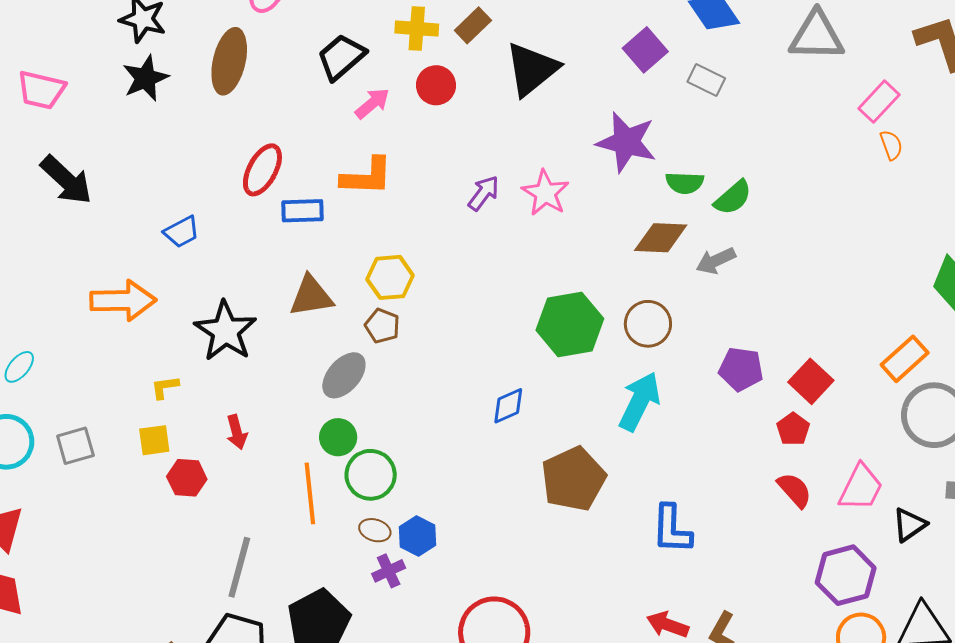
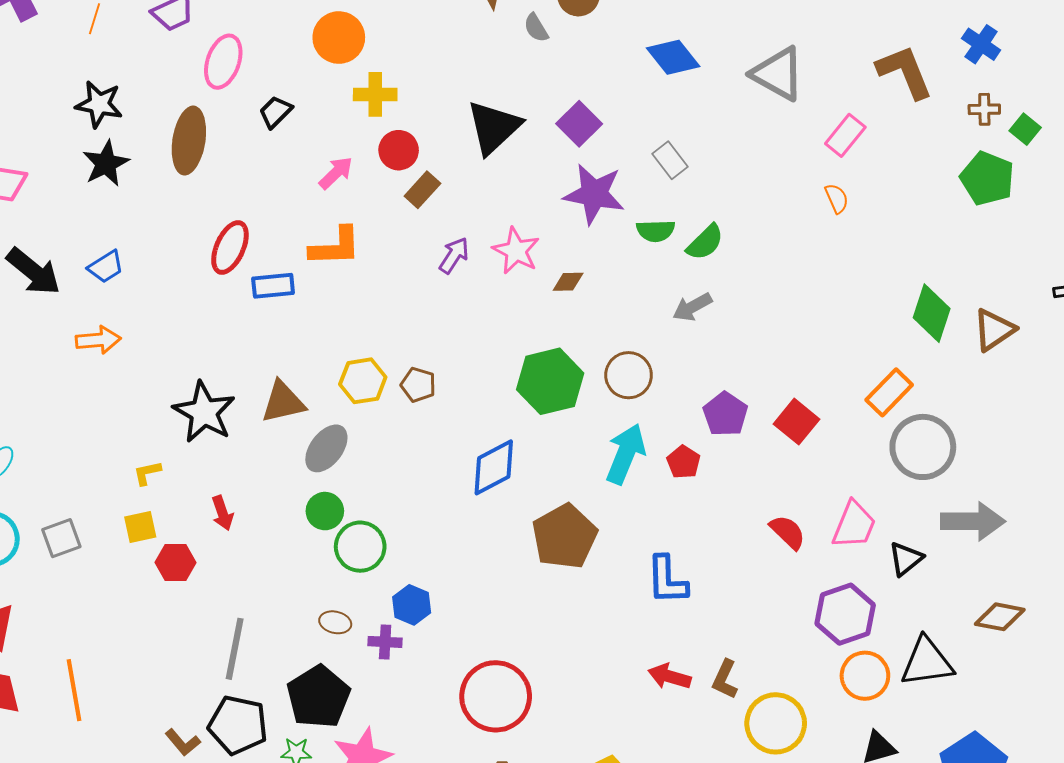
brown rectangle: (473, 25) -> (422, 190), moved
gray triangle: (817, 36) -> (778, 74), turned 32
purple square: (645, 50) -> (579, 124), moved
black trapezoid: (341, 57) -> (275, 112), moved, size x0.7
gray rectangle: (706, 80) -> (670, 160), moved, turned 30
orange semicircle: (891, 145) -> (837, 198), moved
blue trapezoid: (182, 232) -> (106, 267), moved
brown diamond: (661, 238) -> (568, 282), moved, size x0.6
yellow hexagon: (390, 277) -> (363, 381), moved
brown triangle: (311, 296) -> (283, 402), moved
orange arrow: (123, 300) -> (98, 340), moved, size x0.7
brown pentagon: (382, 326) -> (418, 385), moved
purple pentagon: (741, 369) -> (725, 414), turned 30
blue diamond: (508, 406) -> (494, 467), size x1.5
red pentagon: (793, 429) -> (684, 462), moved
orange line: (310, 493) -> (74, 690), moved
brown ellipse: (375, 530) -> (335, 622), moved
purple cross: (389, 571) -> (385, 642), turned 32

